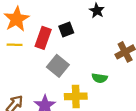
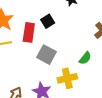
green semicircle: (100, 78) -> (85, 58), turned -48

